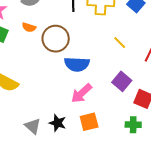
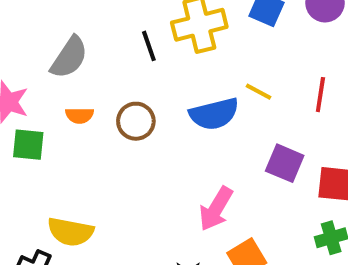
brown circle: (56, 39) -> (136, 121), size x0.7
blue semicircle: (77, 64) -> (214, 114), moved

